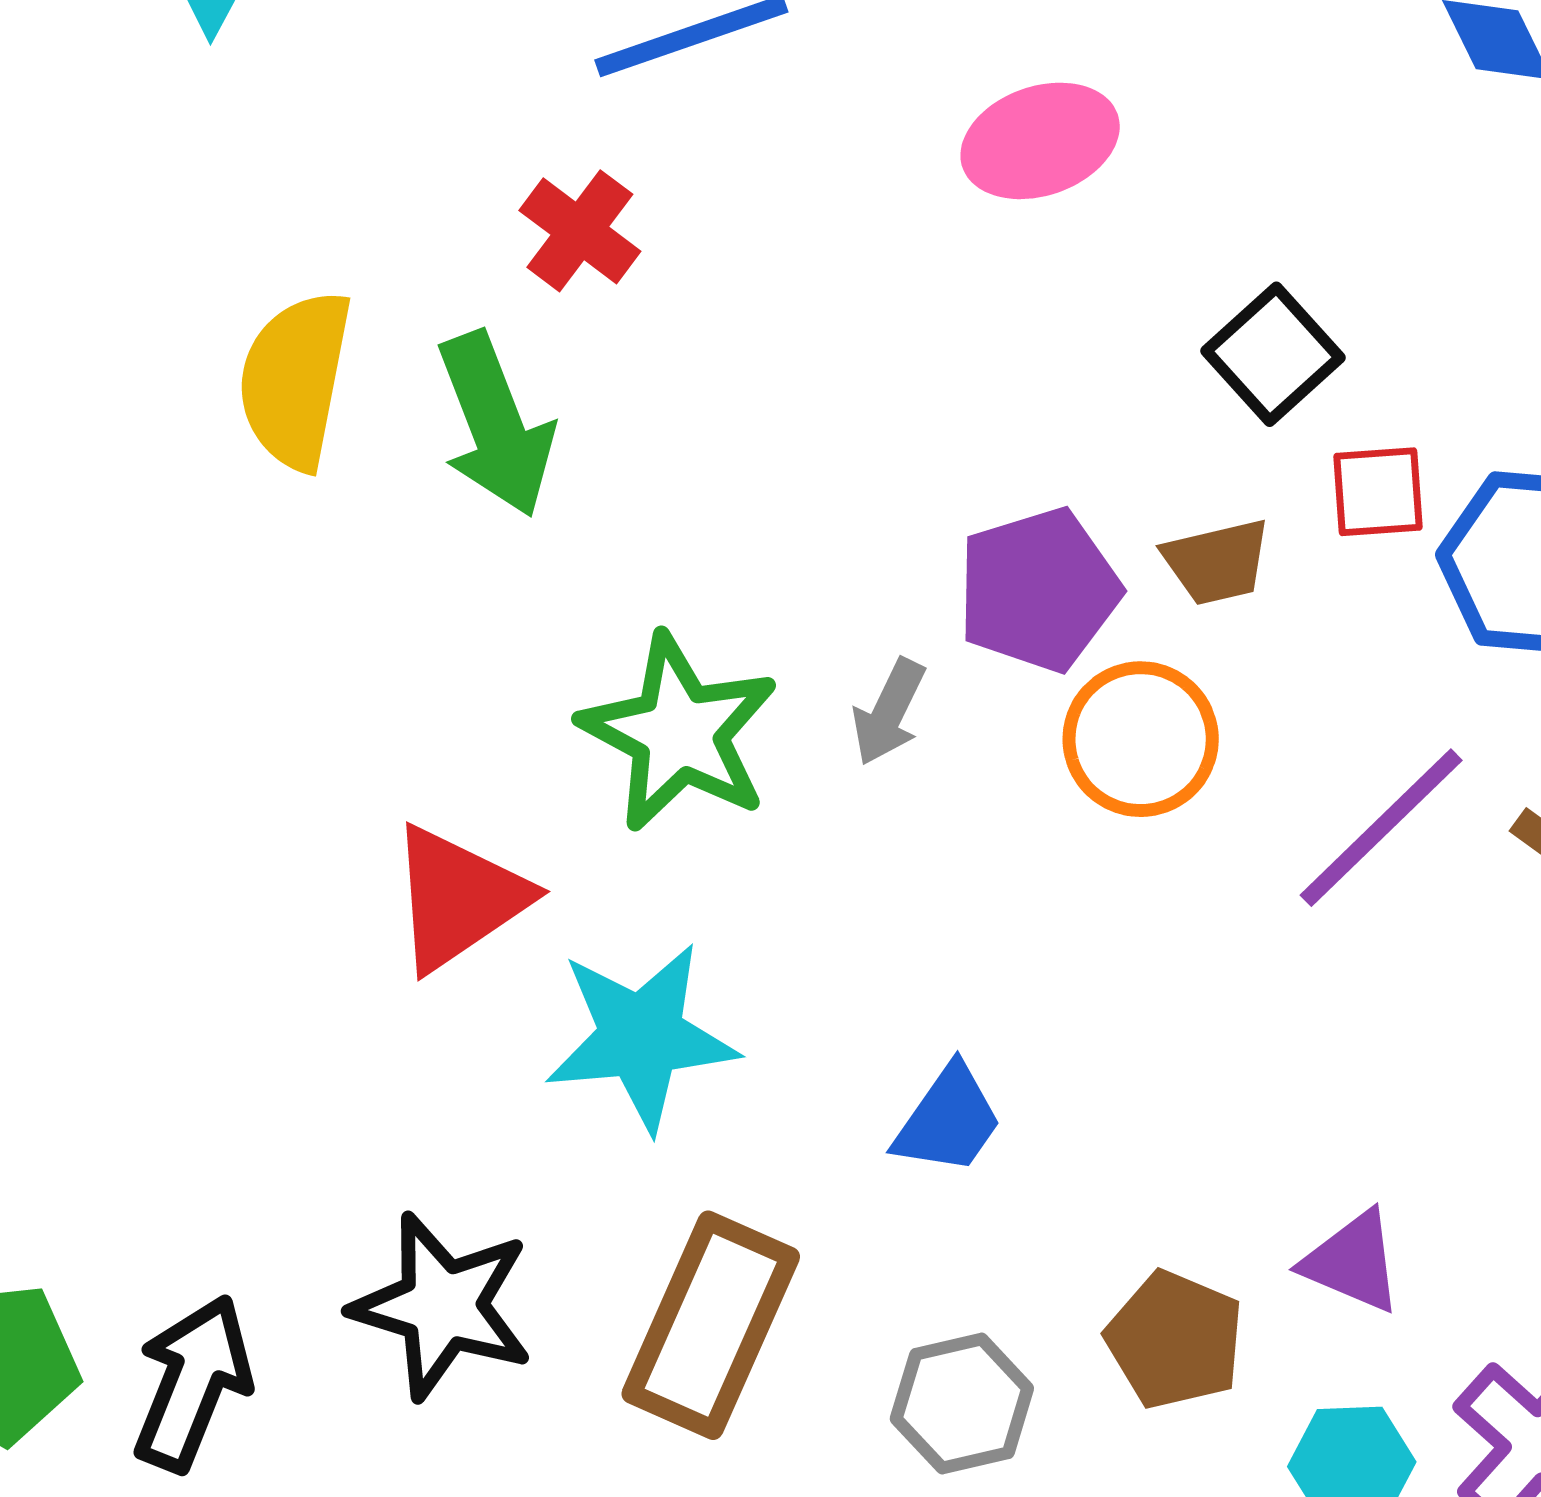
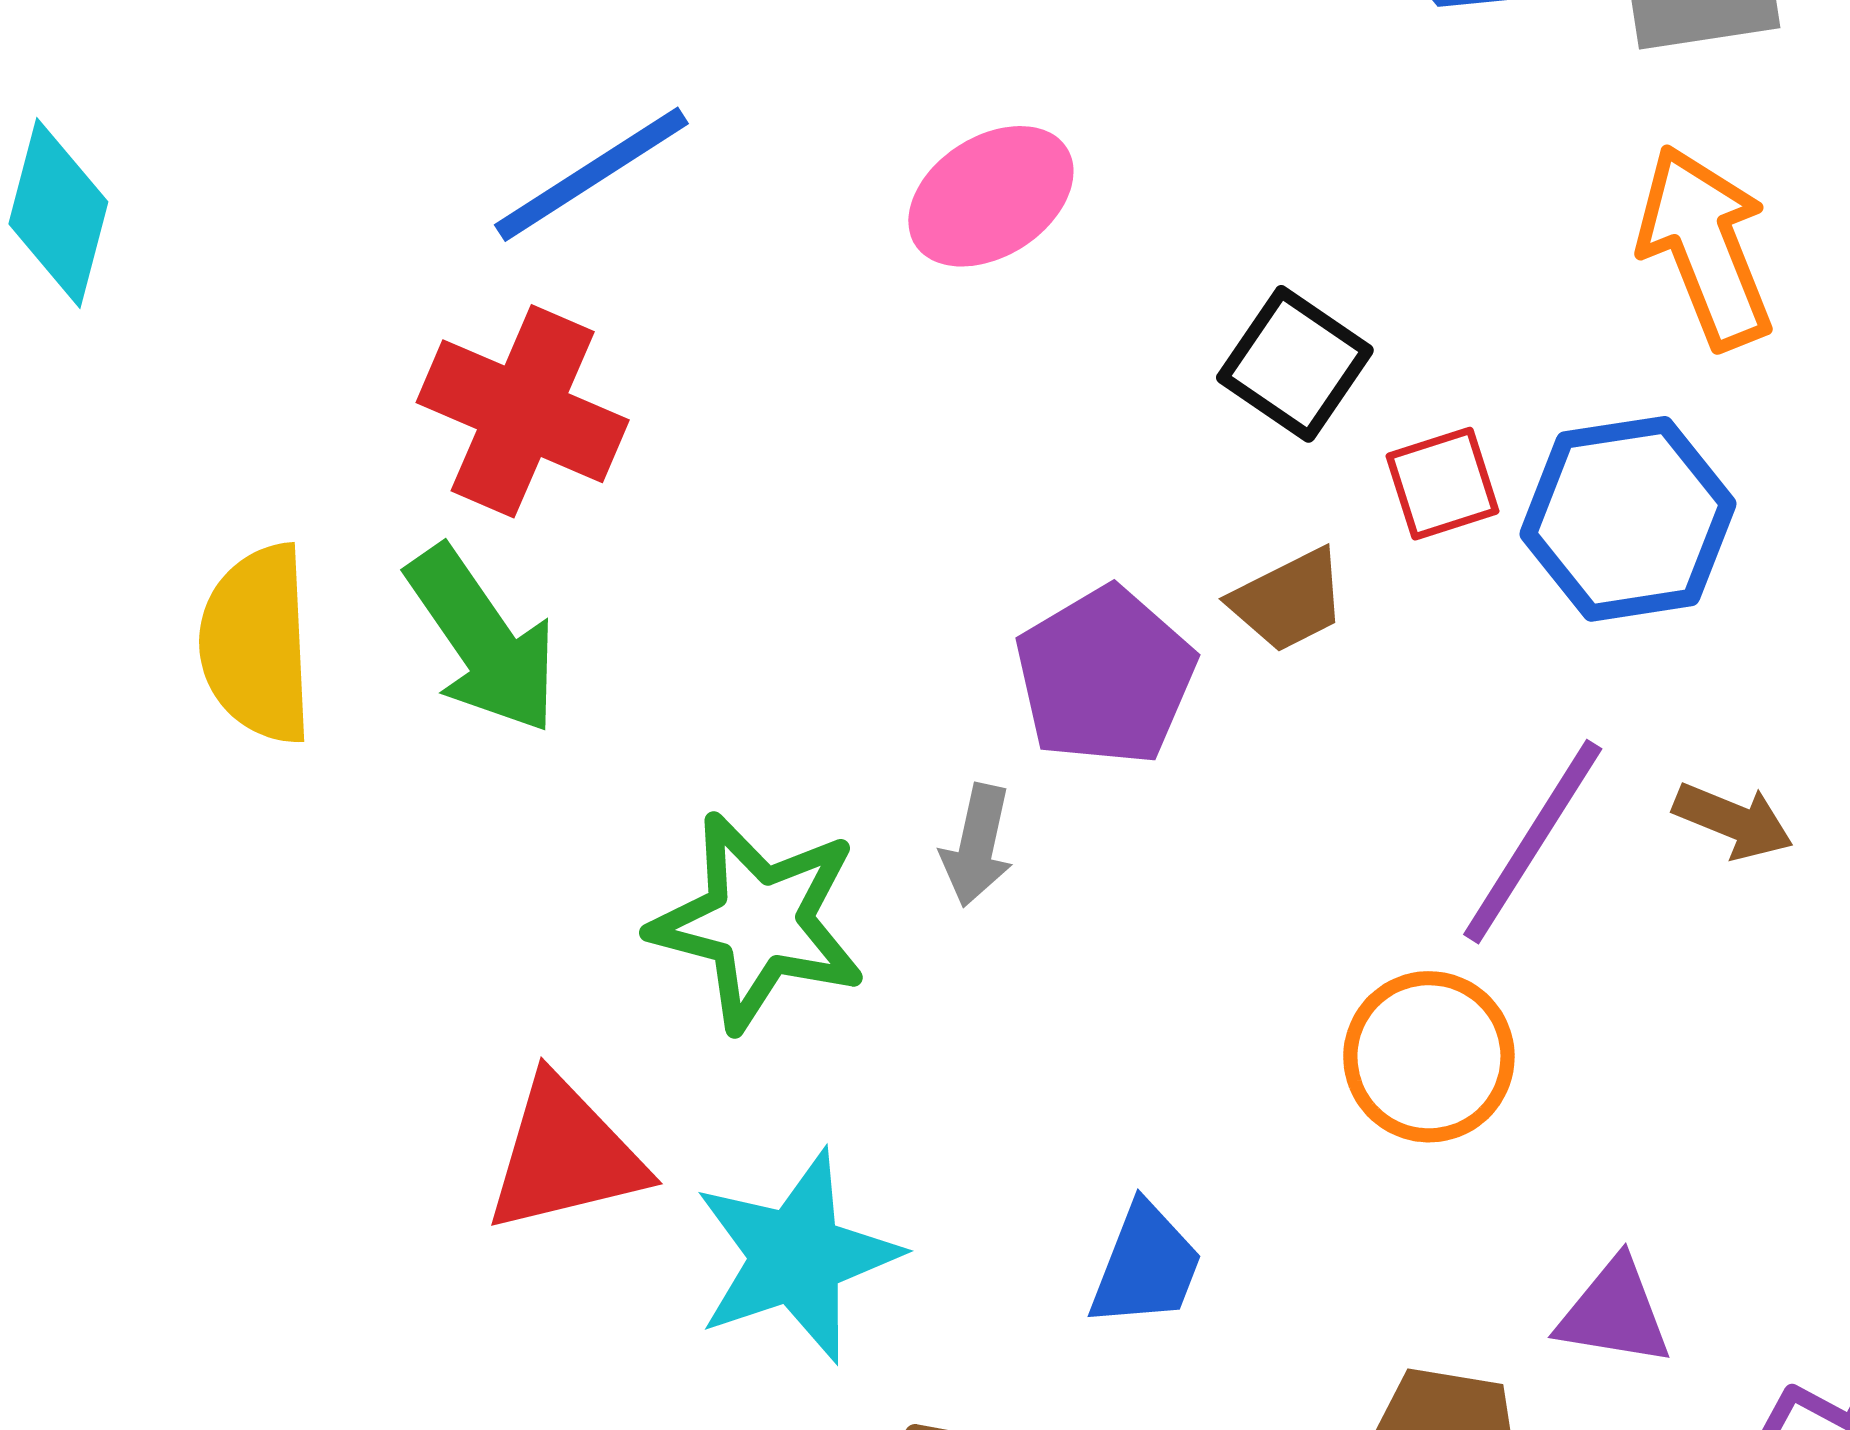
red cross: (580, 231) -> (523, 411), size x1.5
orange circle: (1141, 739) -> (1429, 1057), moved
red triangle: (458, 898) -> (565, 1155), turned 34

